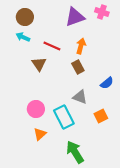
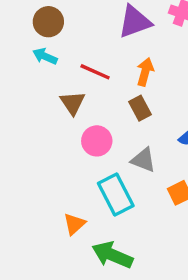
pink circle: (36, 109) -> (97, 141), moved
green arrow: (75, 152) -> (112, 255), moved, turned -35

